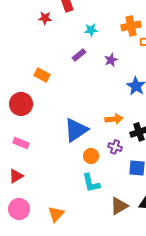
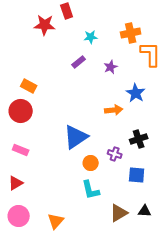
red star: (45, 18) -> (45, 25), size x1.5
orange rectangle: (42, 75) -> (29, 86), moved
orange arrow: (114, 119) -> (114, 110), moved

